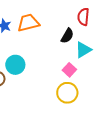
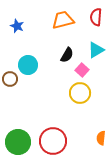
orange trapezoid: (28, 23) -> (63, 20), moved
black semicircle: (67, 36) -> (67, 55), moved

